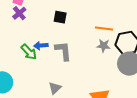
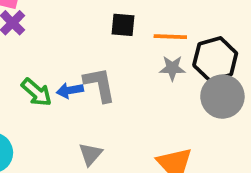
black square: (60, 17) -> (123, 25), moved
blue arrow: (41, 46) -> (70, 90), moved

